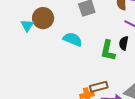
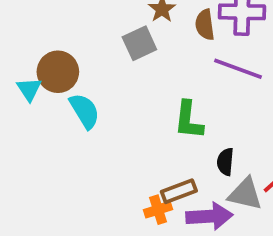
cyan semicircle: (73, 39) -> (85, 111), moved, turned 42
black semicircle: (124, 43) -> (225, 162), moved

